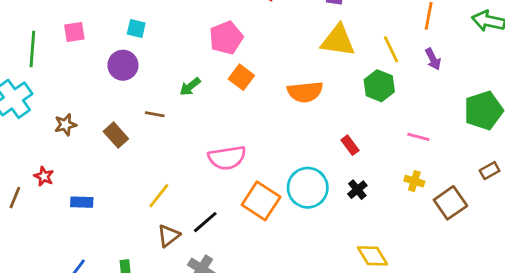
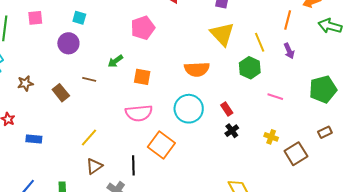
yellow triangle: (338, 41) -> (222, 34), turned 36
orange square: (241, 77) -> (142, 77), moved, turned -30
pink line: (418, 137) -> (275, 97), moved
cyan circle: (308, 188) -> (189, 109), moved
black cross: (357, 190) -> (232, 131), moved
black line: (205, 222) -> (133, 165), moved, turned -54

